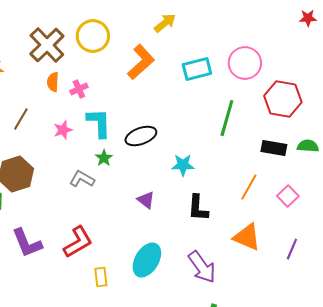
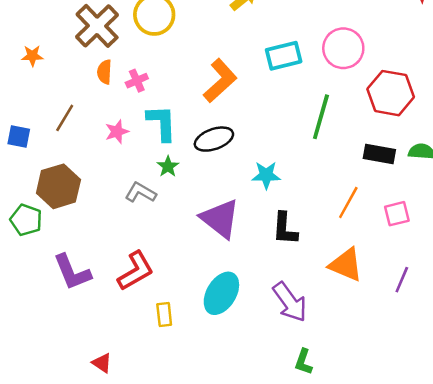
orange L-shape: (141, 62) -> (220, 81), moved
pink square: (288, 196) -> (397, 214), turned 30
purple triangle: (146, 200) -> (220, 219), size x1.8

